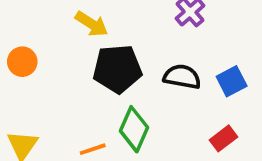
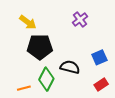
black semicircle: (182, 77) -> (70, 67), moved
red rectangle: (223, 138) -> (101, 84), moved

